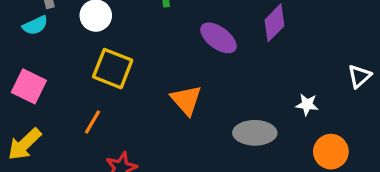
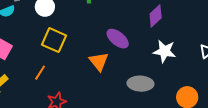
purple ellipse: (218, 38) -> (118, 39), moved
white star: (307, 105) -> (164, 51), moved, size x1.6

